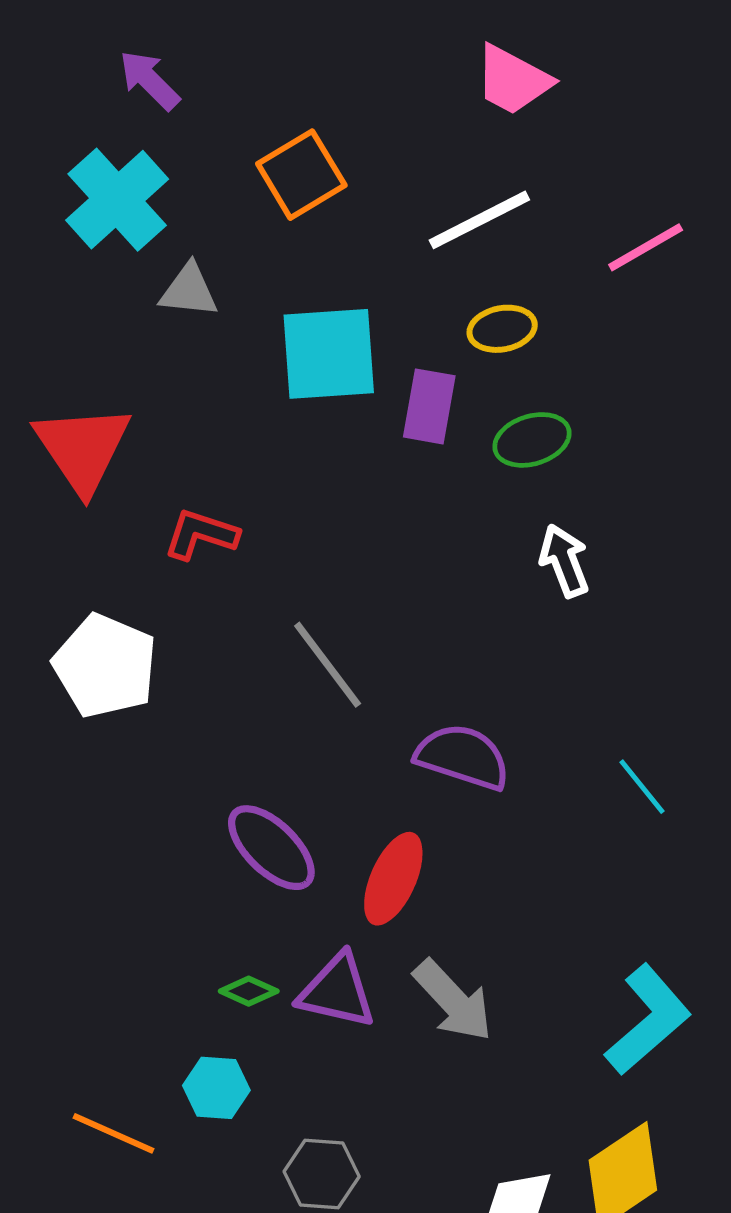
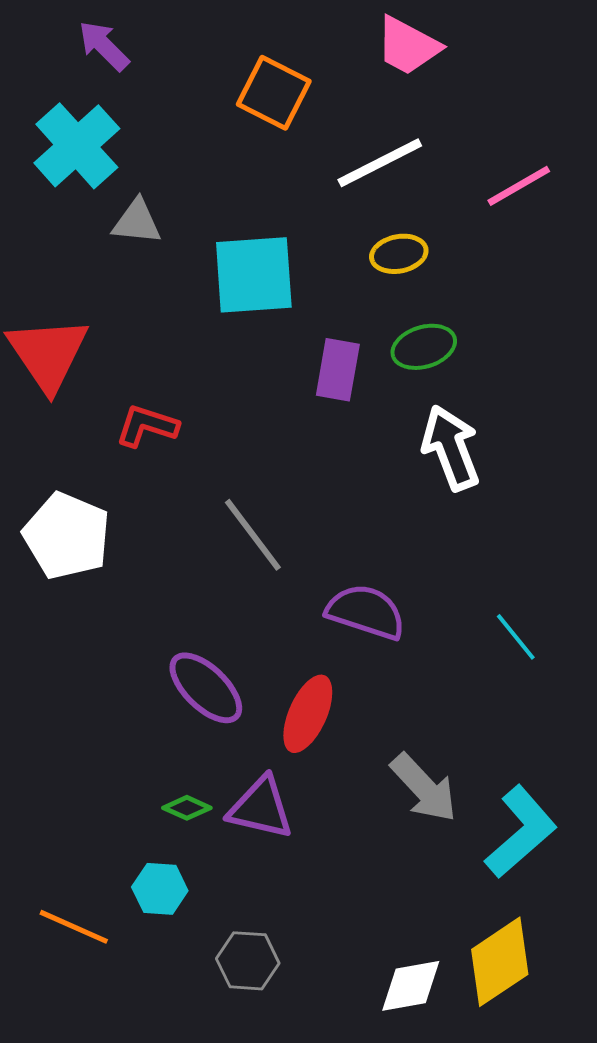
orange square: (301, 175) -> (274, 93), moved, turned -32
purple rectangle: (429, 406) -> (338, 370), moved
white arrow: (564, 561) -> (451, 448), size x1.4
gray arrow: (453, 1001) -> (424, 788), moved

